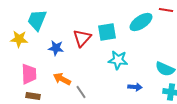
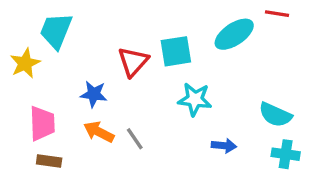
yellow star: (19, 39) -> (25, 63), turned -30
blue star: (56, 48) -> (94, 94), moved
gray line: (81, 92) -> (135, 139), moved

